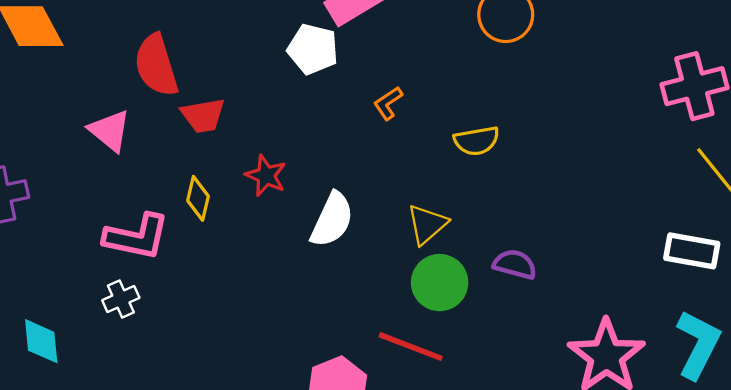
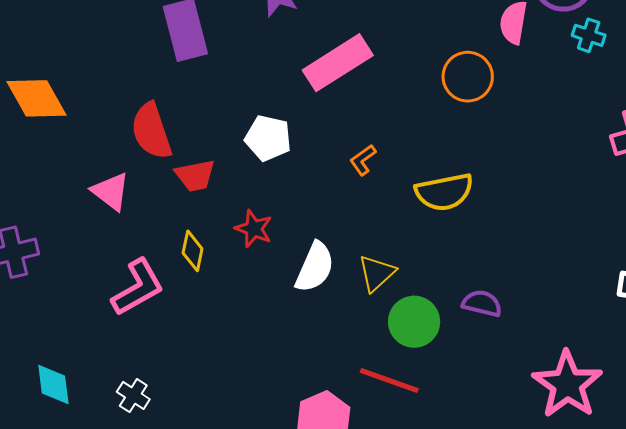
white pentagon: (313, 49) -> (268, 138), moved
yellow semicircle: (477, 141) -> (444, 192), size x1.4
yellow triangle: (427, 224) -> (377, 273), moved
pink L-shape: (137, 237) -> (138, 287), turned -40
white cross: (121, 299) -> (133, 396), moved, turned -32

